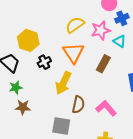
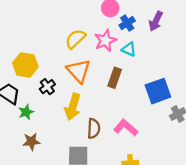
green star: (16, 87) -> (26, 112), moved

